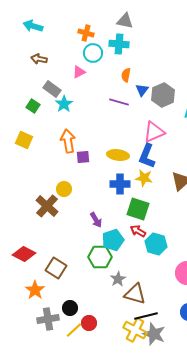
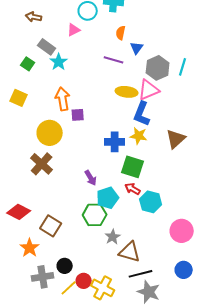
gray hexagon: (163, 95) -> (158, 68), moved
yellow ellipse: (118, 155) -> (127, 92), moved
yellow circle: (64, 189) -> (50, 133), moved, size x1.6
yellow cross: (135, 330) -> (103, 288), moved

